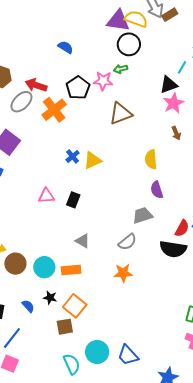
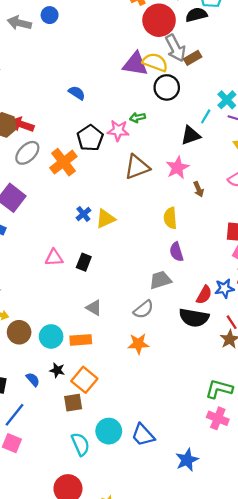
black circle: (129, 44) -> (167, 87), moved
red arrow: (36, 85) -> (22, 124), moved
pink star: (174, 103) -> (177, 168), moved

